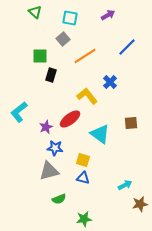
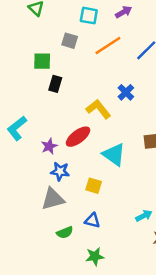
cyan square: (70, 18) -> (89, 16), moved
gray square: (63, 39) -> (70, 41), turned -32
orange line: (85, 56) -> (108, 46), moved
blue triangle: (83, 178) -> (92, 221), moved

